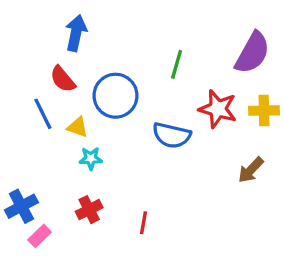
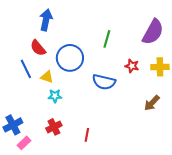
red star: (218, 109) -> (132, 66), size x0.6

